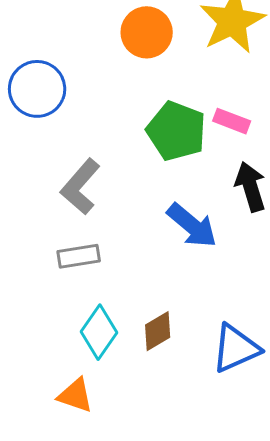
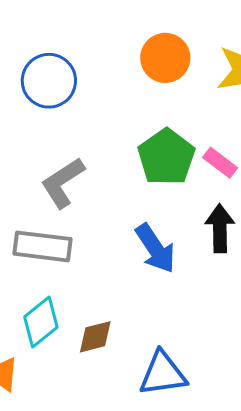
gray rectangle: (79, 256) -> (42, 246), size x1.4

